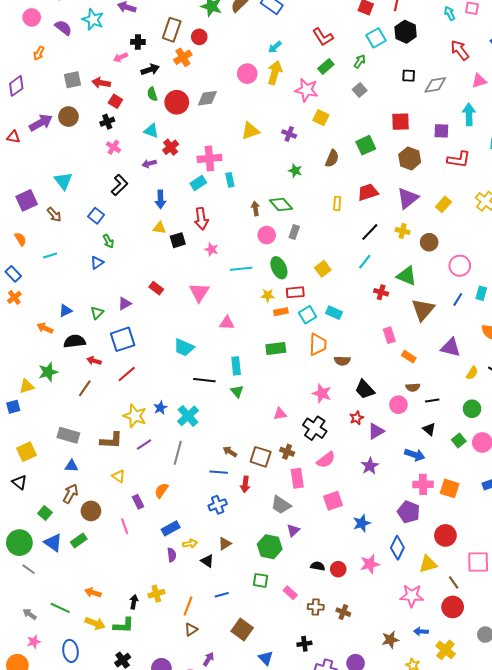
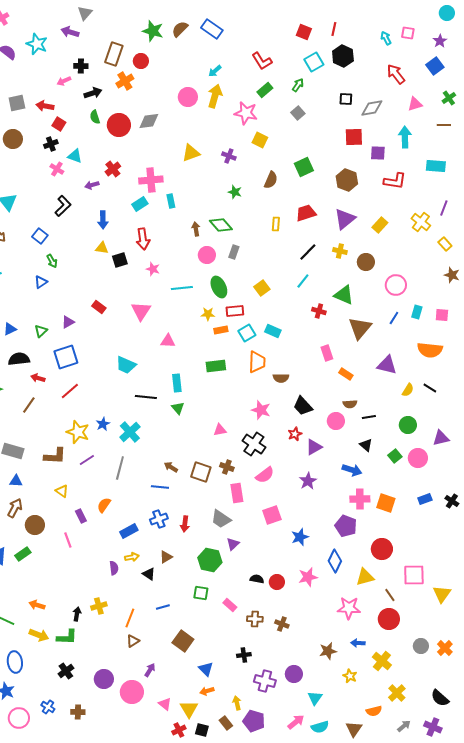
red square: (401, 122) -> (354, 137), moved
cyan triangle: (151, 131) -> (75, 156), moved
red arrow: (245, 484) -> (185, 524), moved
blue rectangle: (171, 528) -> (129, 531), moved

